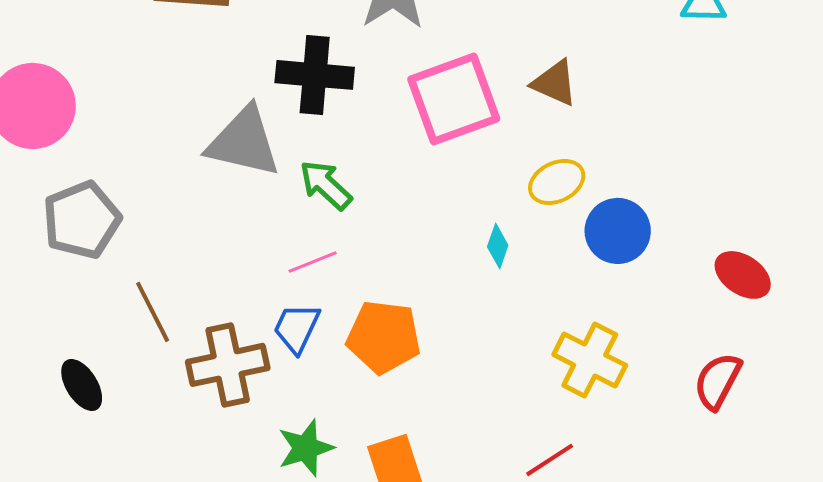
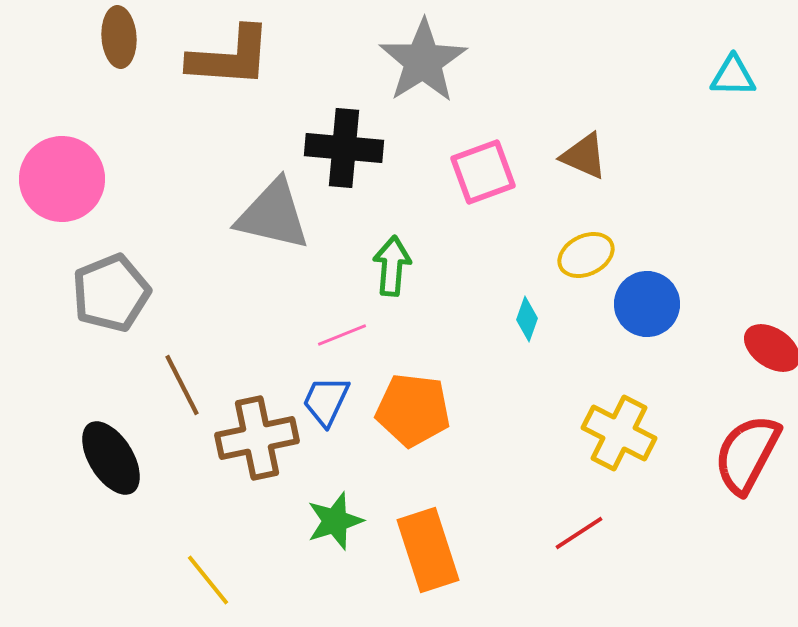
pink square: (454, 99) -> (483, 172), size x0.7
green arrow: (326, 185) -> (392, 266), moved, turned 52
red semicircle: (718, 381) -> (747, 454), size x1.4
black ellipse: (82, 385) -> (111, 458), size x1.4

